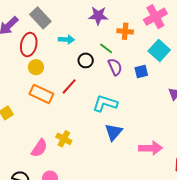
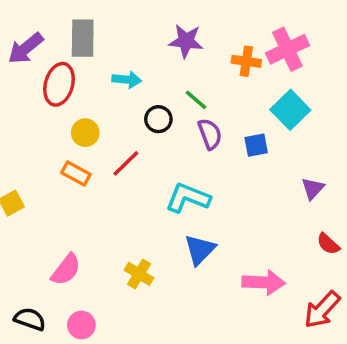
gray rectangle: (40, 18) -> (83, 38), turned 40
orange cross: (125, 31) -> (246, 61), moved
yellow circle: (36, 67) -> (85, 133), moved
orange rectangle: (41, 94) -> (76, 174), size x0.7
yellow cross: (64, 139) -> (139, 274), moved

